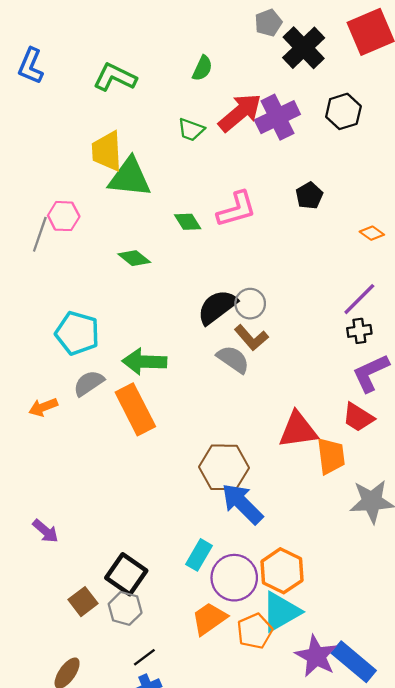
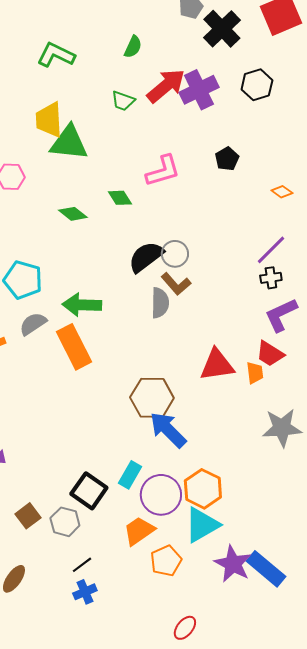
green diamond: (188, 222) -> (120, 198), moved
gray semicircle: (233, 359) -> (160, 303), turned 56
orange trapezoid: (331, 456) -> (255, 373), moved, size x0.7
black square: (126, 574) -> (89, 491), moved
orange pentagon: (255, 631) -> (166, 561), moved

